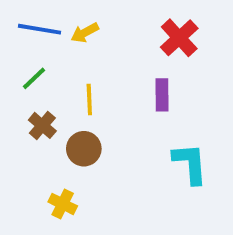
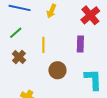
yellow arrow: (85, 33) -> (51, 11), moved, turned -40
brown circle: (84, 149) -> (57, 70), moved

